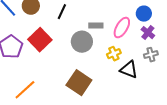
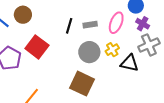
black line: (62, 12) -> (69, 26), moved
gray circle: (82, 42) -> (89, 52), moved
gray cross: (151, 55) -> (149, 45), size x1.5

